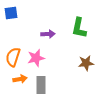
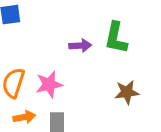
purple arrow: (48, 34) -> (80, 46), moved

